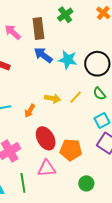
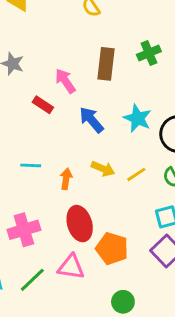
pink arrow: (13, 32) -> (65, 81), moved
blue arrow: (43, 55) -> (91, 120), moved
orange arrow: (30, 111) -> (66, 179), turned 144
green line: (23, 183) -> (32, 280), turned 42

